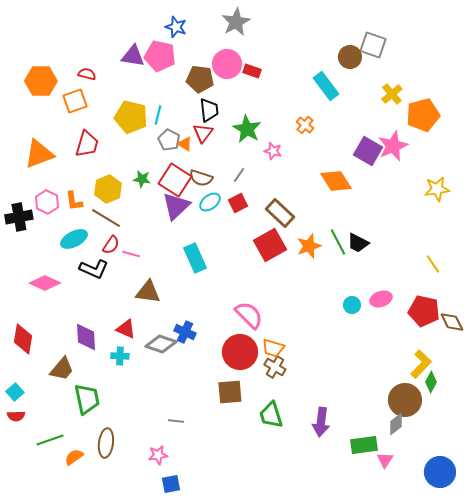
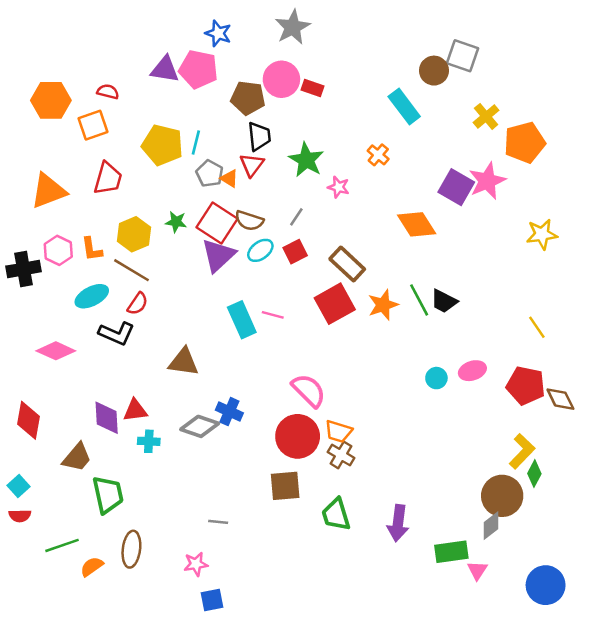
pink line: (131, 254) -> (273, 315), moved
red triangle: (126, 329) -> (135, 410), moved, turned -30

